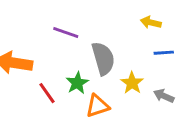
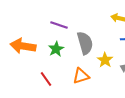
green star: (77, 83) -> (56, 49), moved
red line: (47, 93) -> (46, 79), moved

